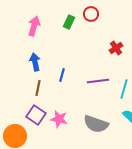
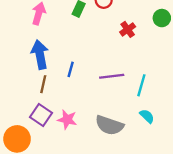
red cross: (116, 48) -> (128, 29), moved
blue arrow: (35, 62) -> (40, 55), size x1.4

